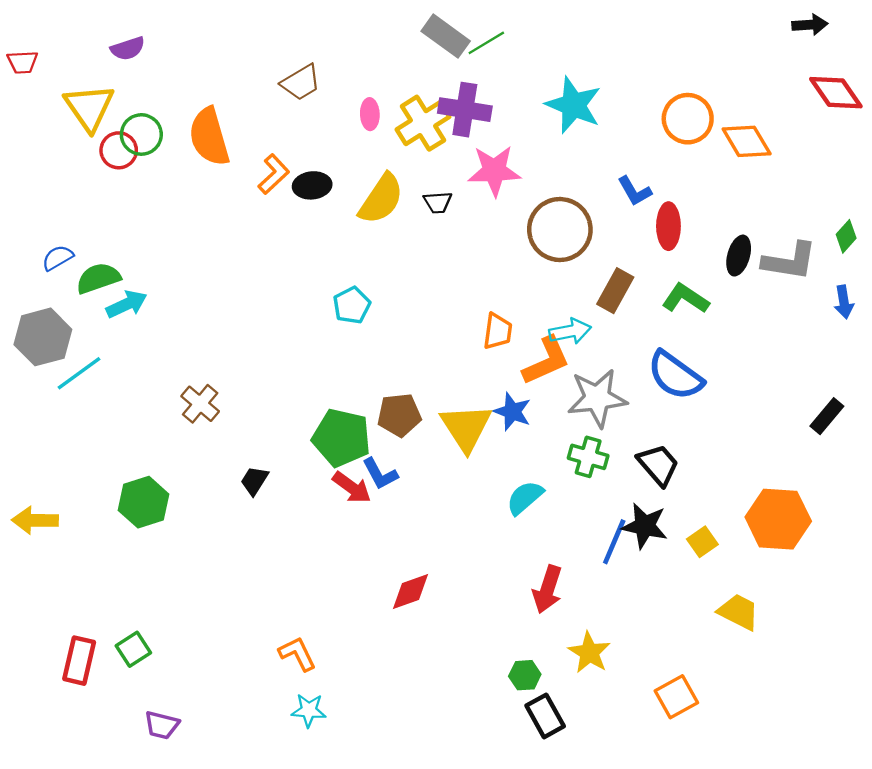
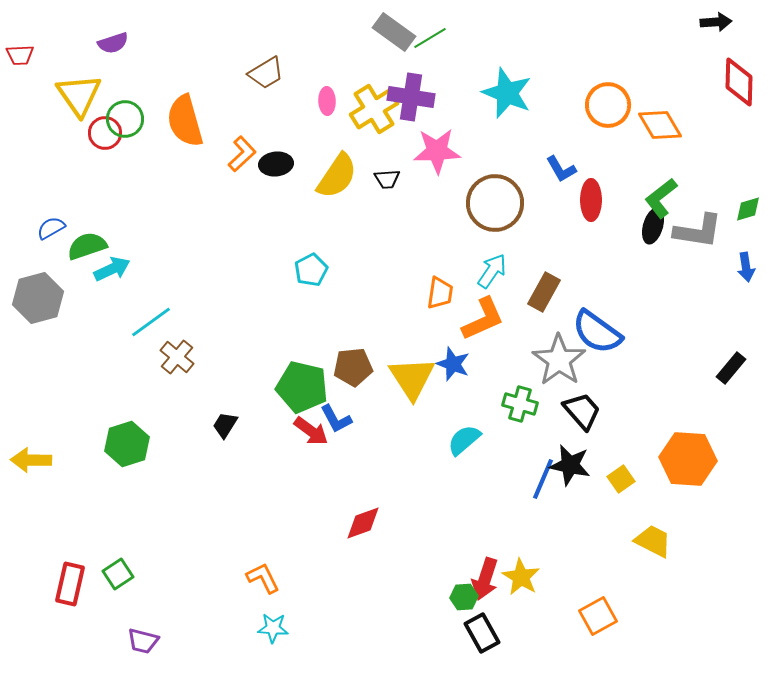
red diamond: (836, 93) -> (739, 82), turned 36
green diamond: (846, 236) -> (748, 209), turned 32
brown rectangle: (615, 291) -> (544, 292), moved
green L-shape: (685, 299) -> (661, 198), moved, turned -72
cyan arrow: (570, 331) -> (492, 271), moved, turned -45
cyan line: (79, 373) -> (151, 322), moved
gray star: (597, 398) -> (559, 360), moved, turned -30
red arrow: (547, 589) -> (485, 579), moved

